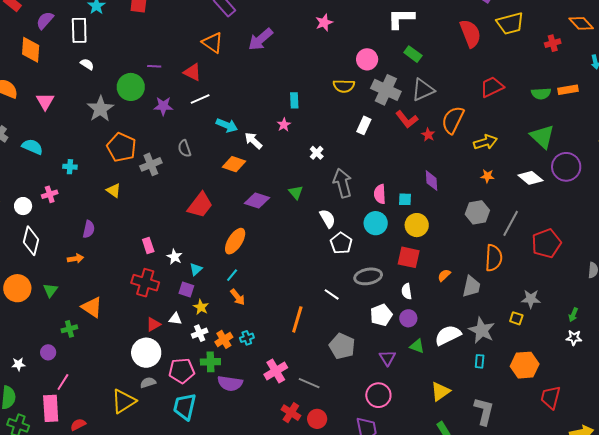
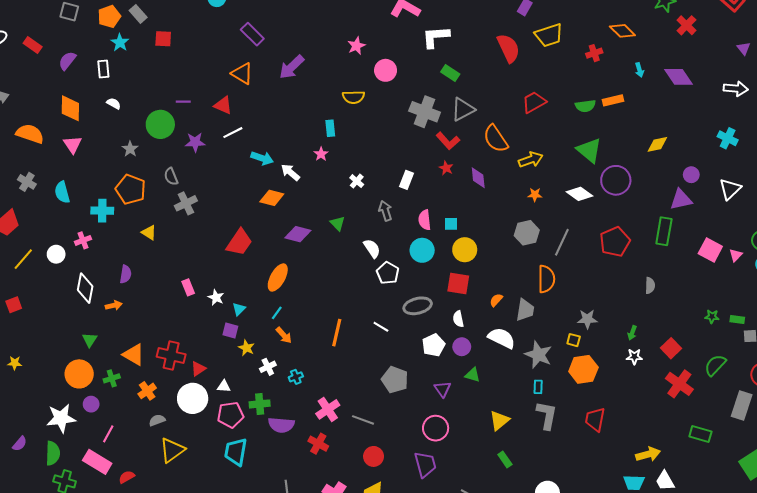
white rectangle: (79, 30) -> (103, 69), size x0.7
orange diamond: (31, 50) -> (70, 108), moved
pink circle: (367, 59) -> (386, 70), moved
yellow semicircle: (344, 86) -> (354, 97), moved
gray star: (100, 109) -> (130, 149), size x0.6
orange semicircle: (453, 120) -> (496, 139), turned -56
white rectangle: (364, 125) -> (407, 180), moved
red star: (428, 135) -> (446, 168), moved
cyan semicircle: (32, 147) -> (62, 192), turned -125
orange pentagon: (121, 147) -> (131, 189), moved
gray semicircle: (184, 148) -> (171, 177), moved
cyan cross: (70, 167) -> (102, 211), size x1.5
purple diamond: (431, 181) -> (478, 178), moved
gray arrow: (343, 183) -> (385, 211), size x0.7
white diamond: (31, 241) -> (85, 288), moved
red pentagon: (546, 243) -> (615, 242), moved
red cross: (145, 283) -> (171, 356), moved
orange circle: (17, 288) -> (79, 374), moved
white triangle: (175, 319) -> (224, 386), moved
orange line: (297, 319) -> (337, 333), moved
white cross: (200, 333) -> (268, 367), moved
white semicircle: (448, 335) -> (502, 338), moved, turned 56
orange cross: (224, 339) -> (147, 391), moved
white star: (18, 364) -> (61, 418), size x2.0
orange hexagon: (525, 365) -> (583, 369), moved
gray semicircle: (148, 383) -> (157, 420), moved
red trapezoid: (551, 397) -> (595, 419), moved
pink rectangle: (51, 408) -> (97, 462), turned -52
gray L-shape: (484, 411) -> (547, 415), moved
red cross: (291, 413) -> (318, 444), moved

